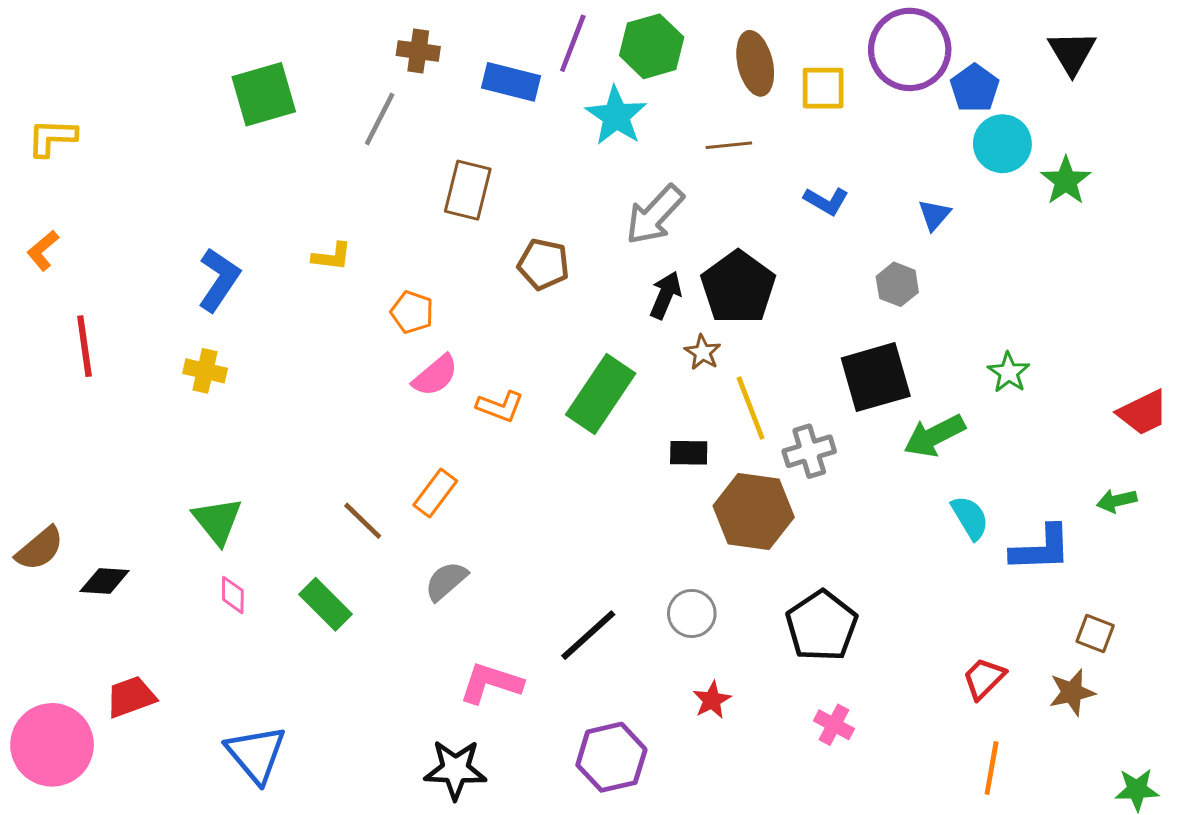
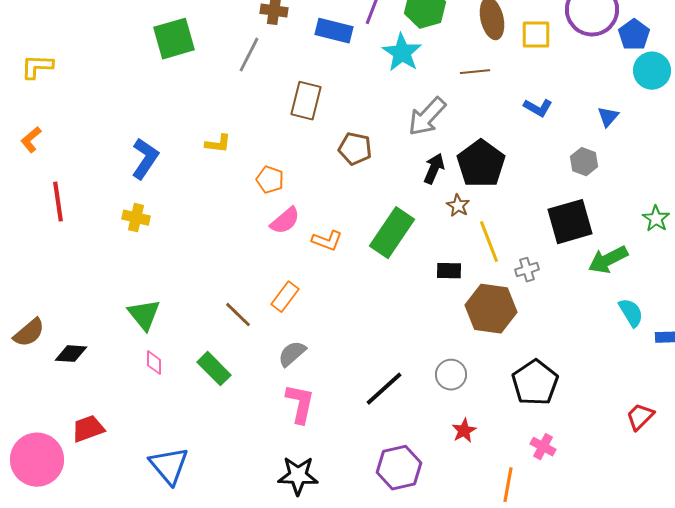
gray cross: (809, 451) -> (527, 270), size x0.7
pink L-shape: (491, 683) -> (300, 404), moved, turned 84
orange line: (992, 768) -> (508, 485), moved

